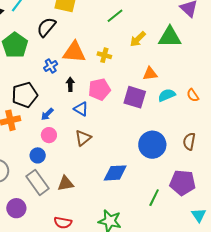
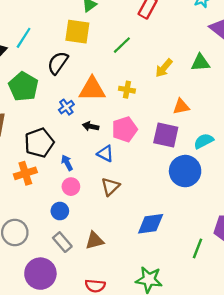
green line: (115, 16) -> (122, 45), moved
green triangle: (170, 37) -> (200, 63), size x0.7
black arrow: (70, 84) -> (91, 126), turned -72
cyan semicircle: (167, 95) -> (204, 141), moved
blue arrow: (47, 114) -> (67, 163), turned 112
blue circle: (152, 145) -> (185, 171), moved
gray rectangle: (38, 182) -> (62, 242), size x0.7
purple circle: (16, 208) -> (40, 274), size x1.4

